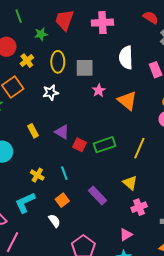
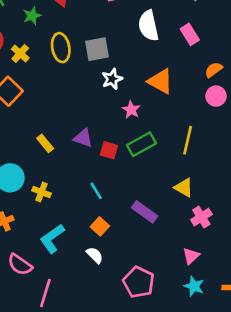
pink star: (99, 90) -> (131, 110), moved
white star: (51, 93) -> (112, 79), moved
yellow cross: (37, 175) -> (41, 192), moved

